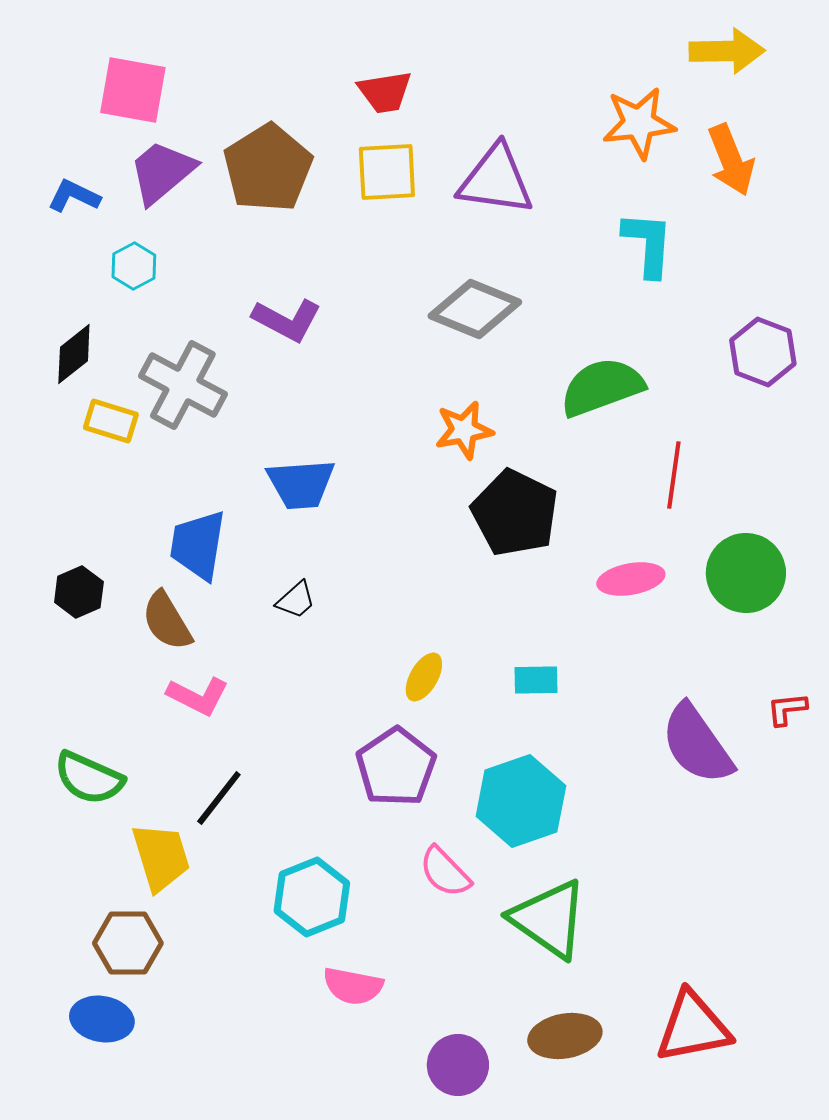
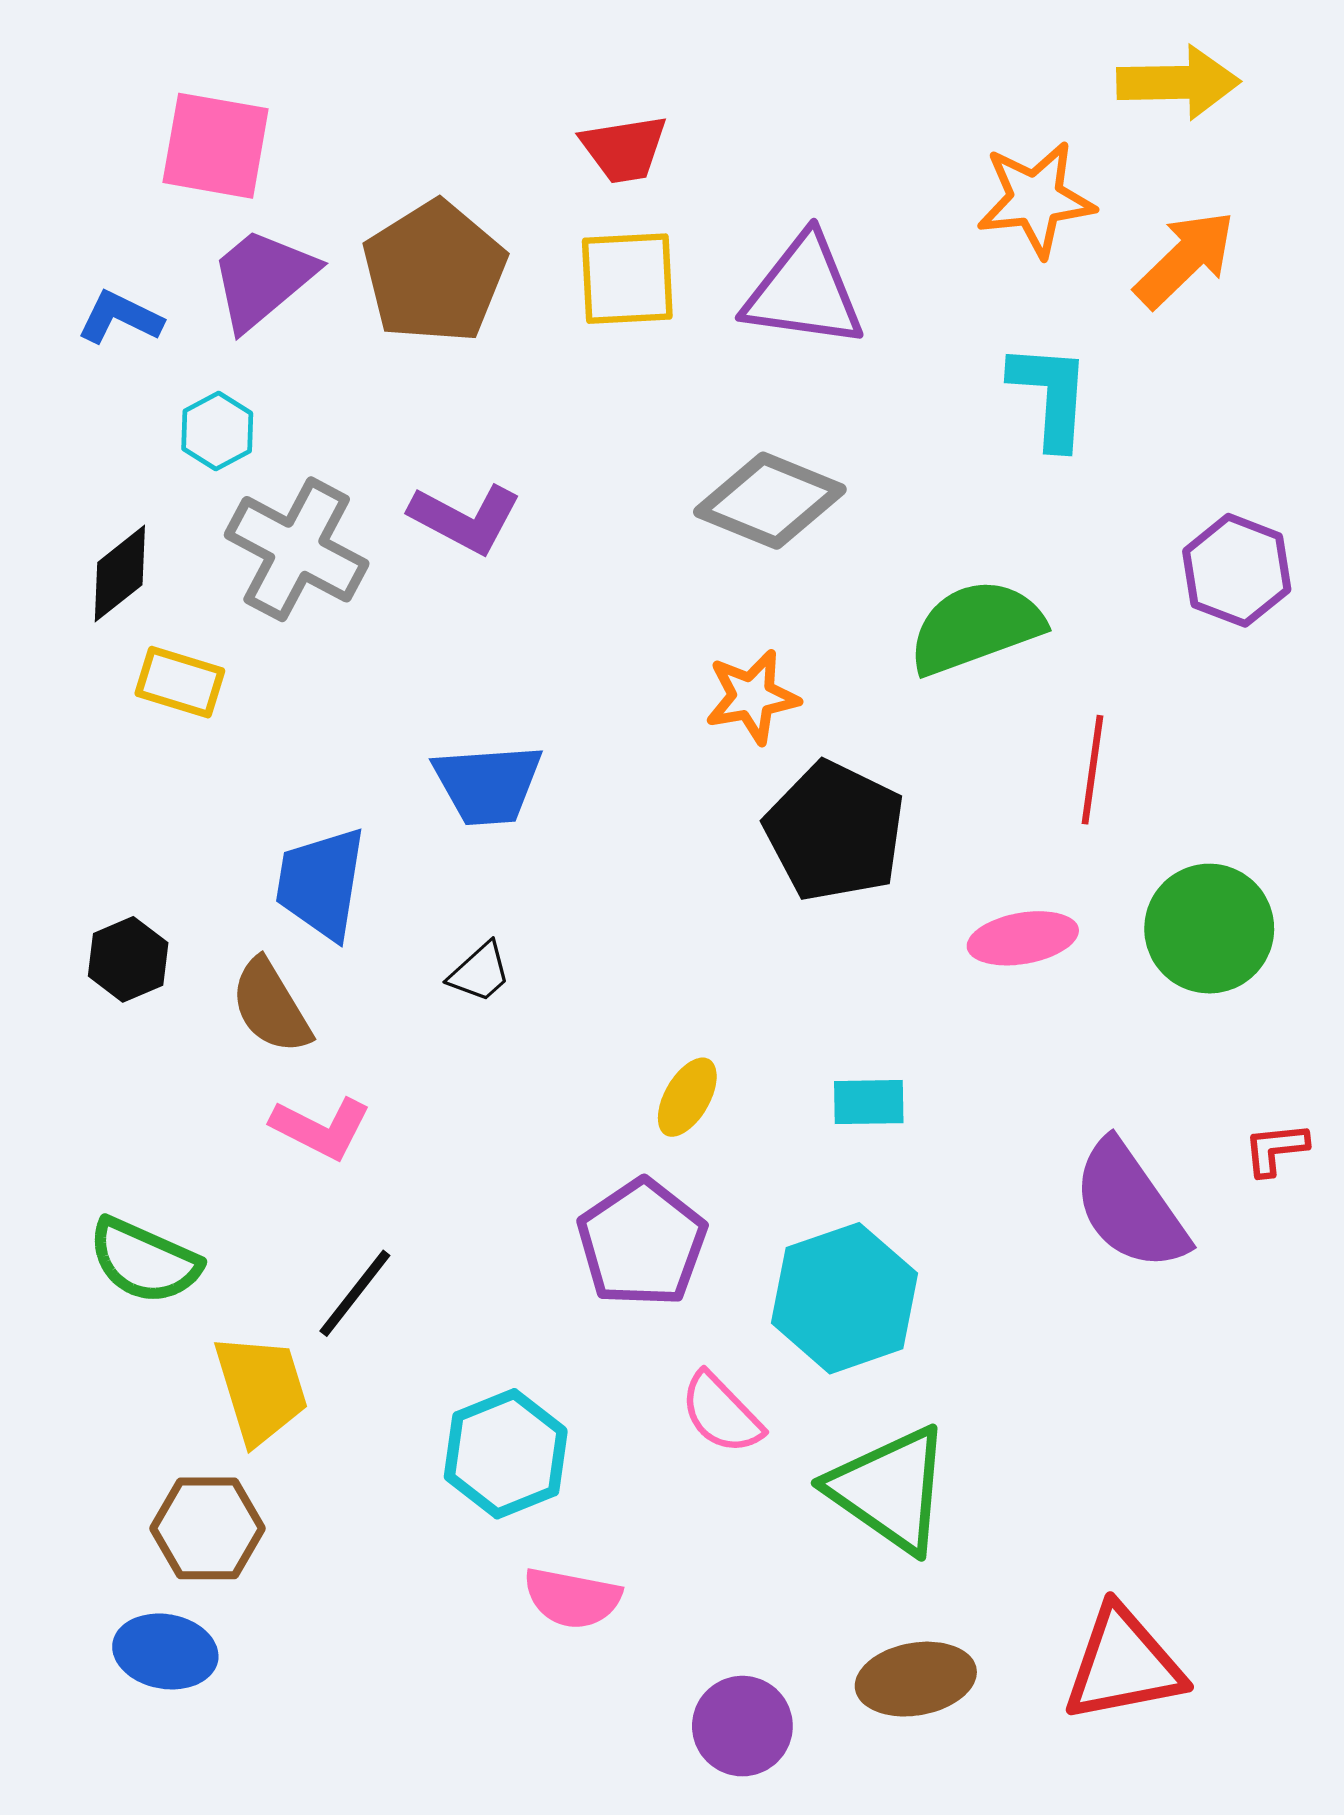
orange arrow: (731, 160) -> (1185, 259), turned -112
gray cross: (183, 385) -> (297, 549), moved

